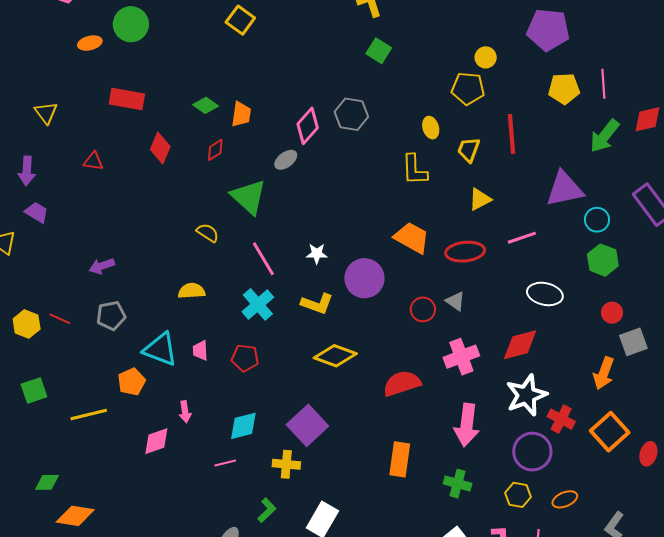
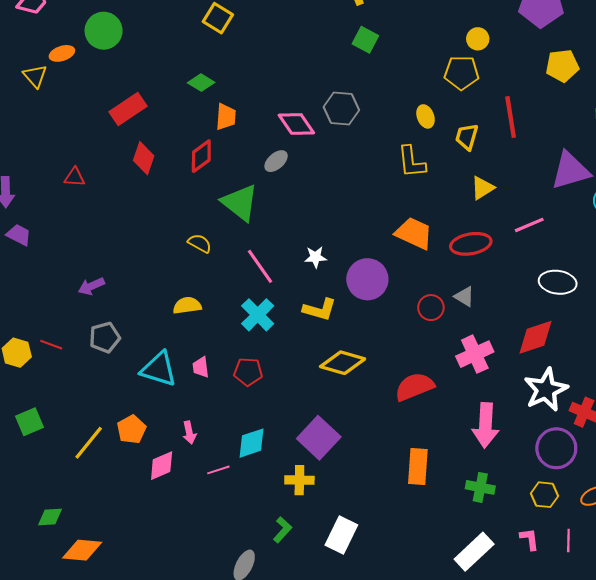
red rectangle: (127, 99) -> (128, 109), moved, turned -40
green diamond: (206, 105) -> (201, 83), moved
yellow triangle: (46, 113) -> (35, 76), moved
pink diamond: (308, 126) -> (296, 124), turned -72
red diamond: (215, 150) -> (201, 156), size x1.4
orange pentagon: (132, 382) -> (132, 429), moved
yellow line: (89, 414) -> (89, 443), turned -33
pink line: (225, 463) -> (218, 470), moved

